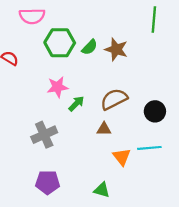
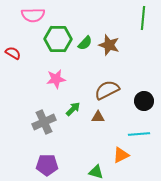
green arrow: (76, 104) -> (73, 109), moved
orange triangle: (122, 157) -> (121, 155), moved, turned 42

